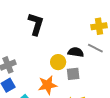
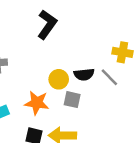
black semicircle: (76, 52) -> (84, 74), turned 147

